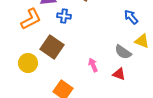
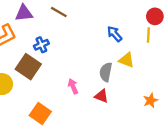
blue cross: (64, 16) -> (41, 45), moved, turned -32
gray semicircle: (123, 52) -> (106, 72), turned 66

